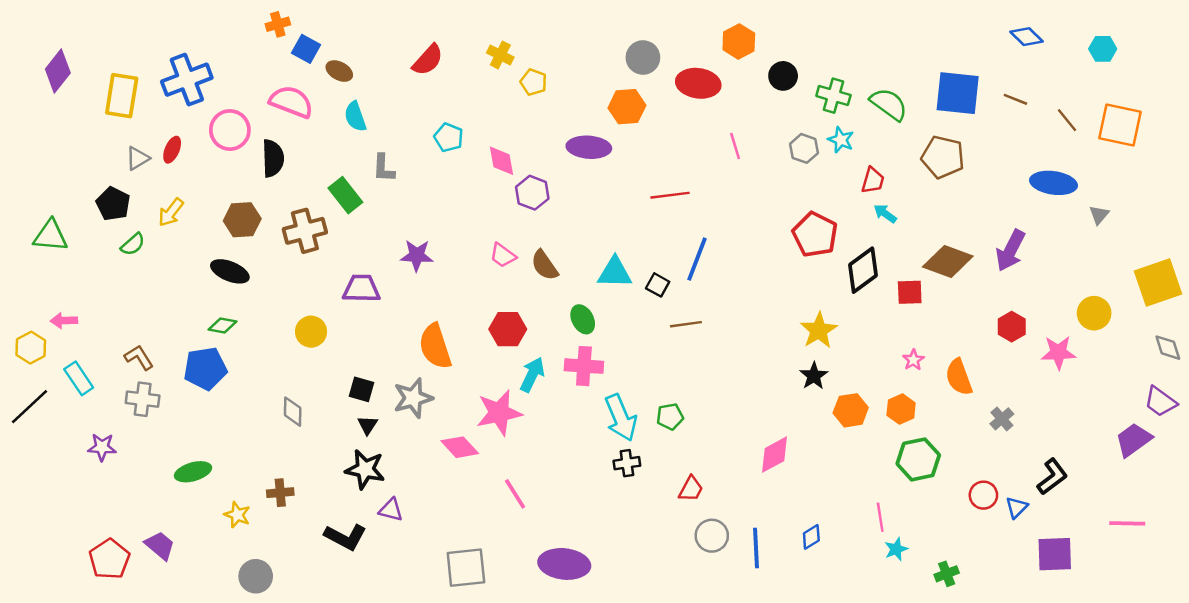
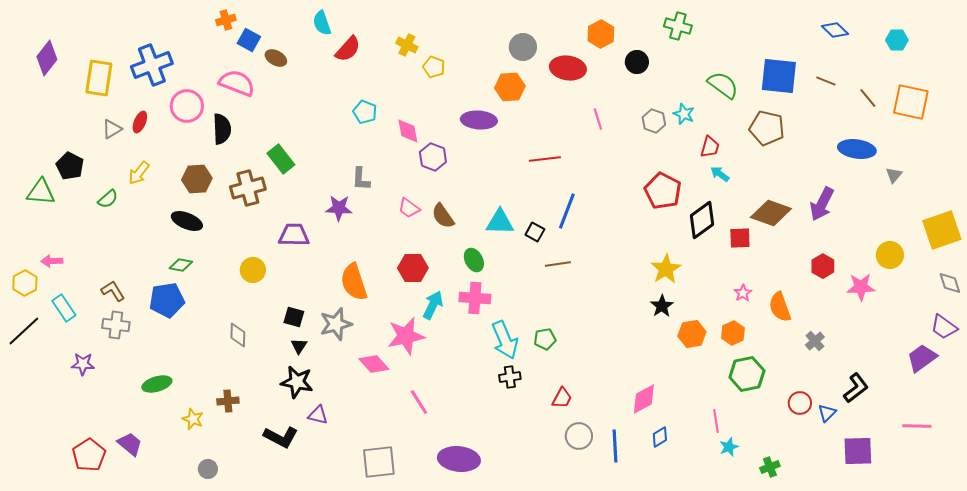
green cross: (833, 96) -> (678, 26), moved
cyan semicircle: (355, 116) -> (322, 23), moved
gray L-shape: (384, 168) -> (361, 179), moved
black pentagon: (113, 204) -> (70, 166), moved
pink diamond: (774, 455) -> (644, 399), moved
gray circle: (256, 576) -> (208, 469), size x0.7

